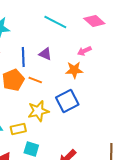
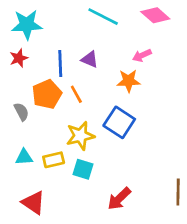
orange line: (35, 80) -> (76, 94), turned 40
blue square: (67, 101) -> (119, 122), turned -30
cyan square: (31, 149) -> (83, 169), moved

